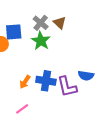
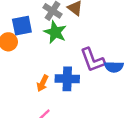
purple L-shape: (67, 87) -> (93, 60), moved

